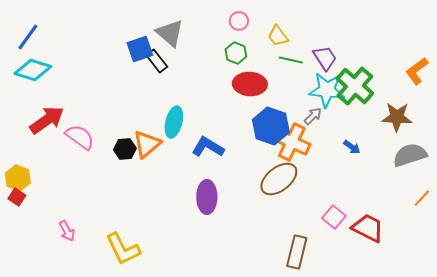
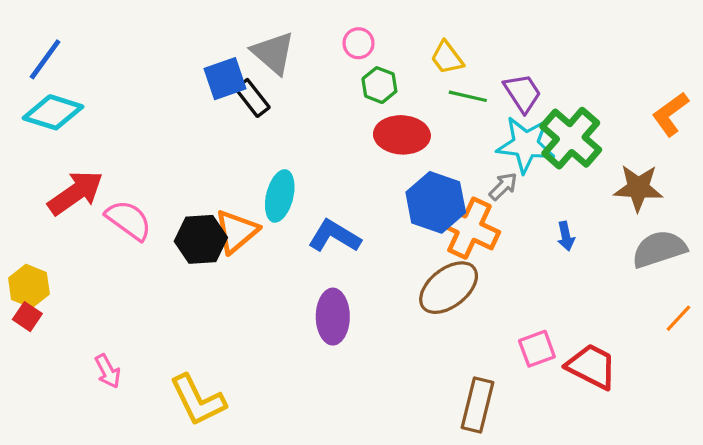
pink circle: (239, 21) -> (359, 43), moved
blue arrow: (352, 147) -> (566, 236), turned 42
black hexagon: (125, 149) -> (201, 239), size x1.4
pink square: (334, 217) -> (537, 349), turned 30

